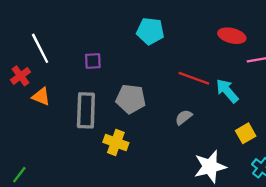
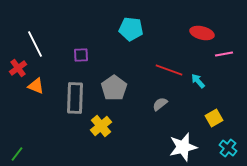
cyan arrow: (227, 91) -> (198, 81), size x0.7
gray pentagon: (131, 99) -> (114, 88), turned 30
yellow cross: (116, 143) -> (101, 126), turned 30

